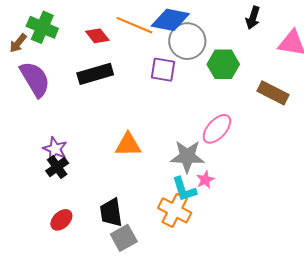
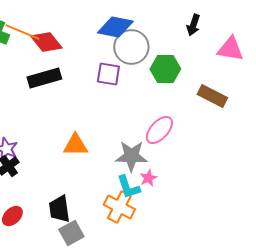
orange line: (134, 25) -> (22, 32), moved
red diamond: (97, 36) -> (46, 42), size x1.4

